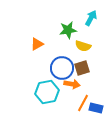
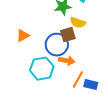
orange triangle: (37, 44) -> (23, 36), moved
brown square: (82, 68) -> (68, 35), moved

